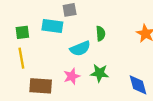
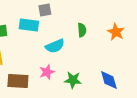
green semicircle: (101, 34) -> (82, 30), moved
green star: (99, 73) -> (73, 80), moved

